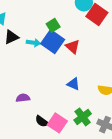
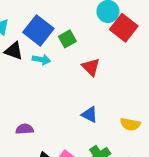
black triangle: (11, 37) -> (14, 51), turned 42
blue square: (53, 42) -> (38, 30), moved

